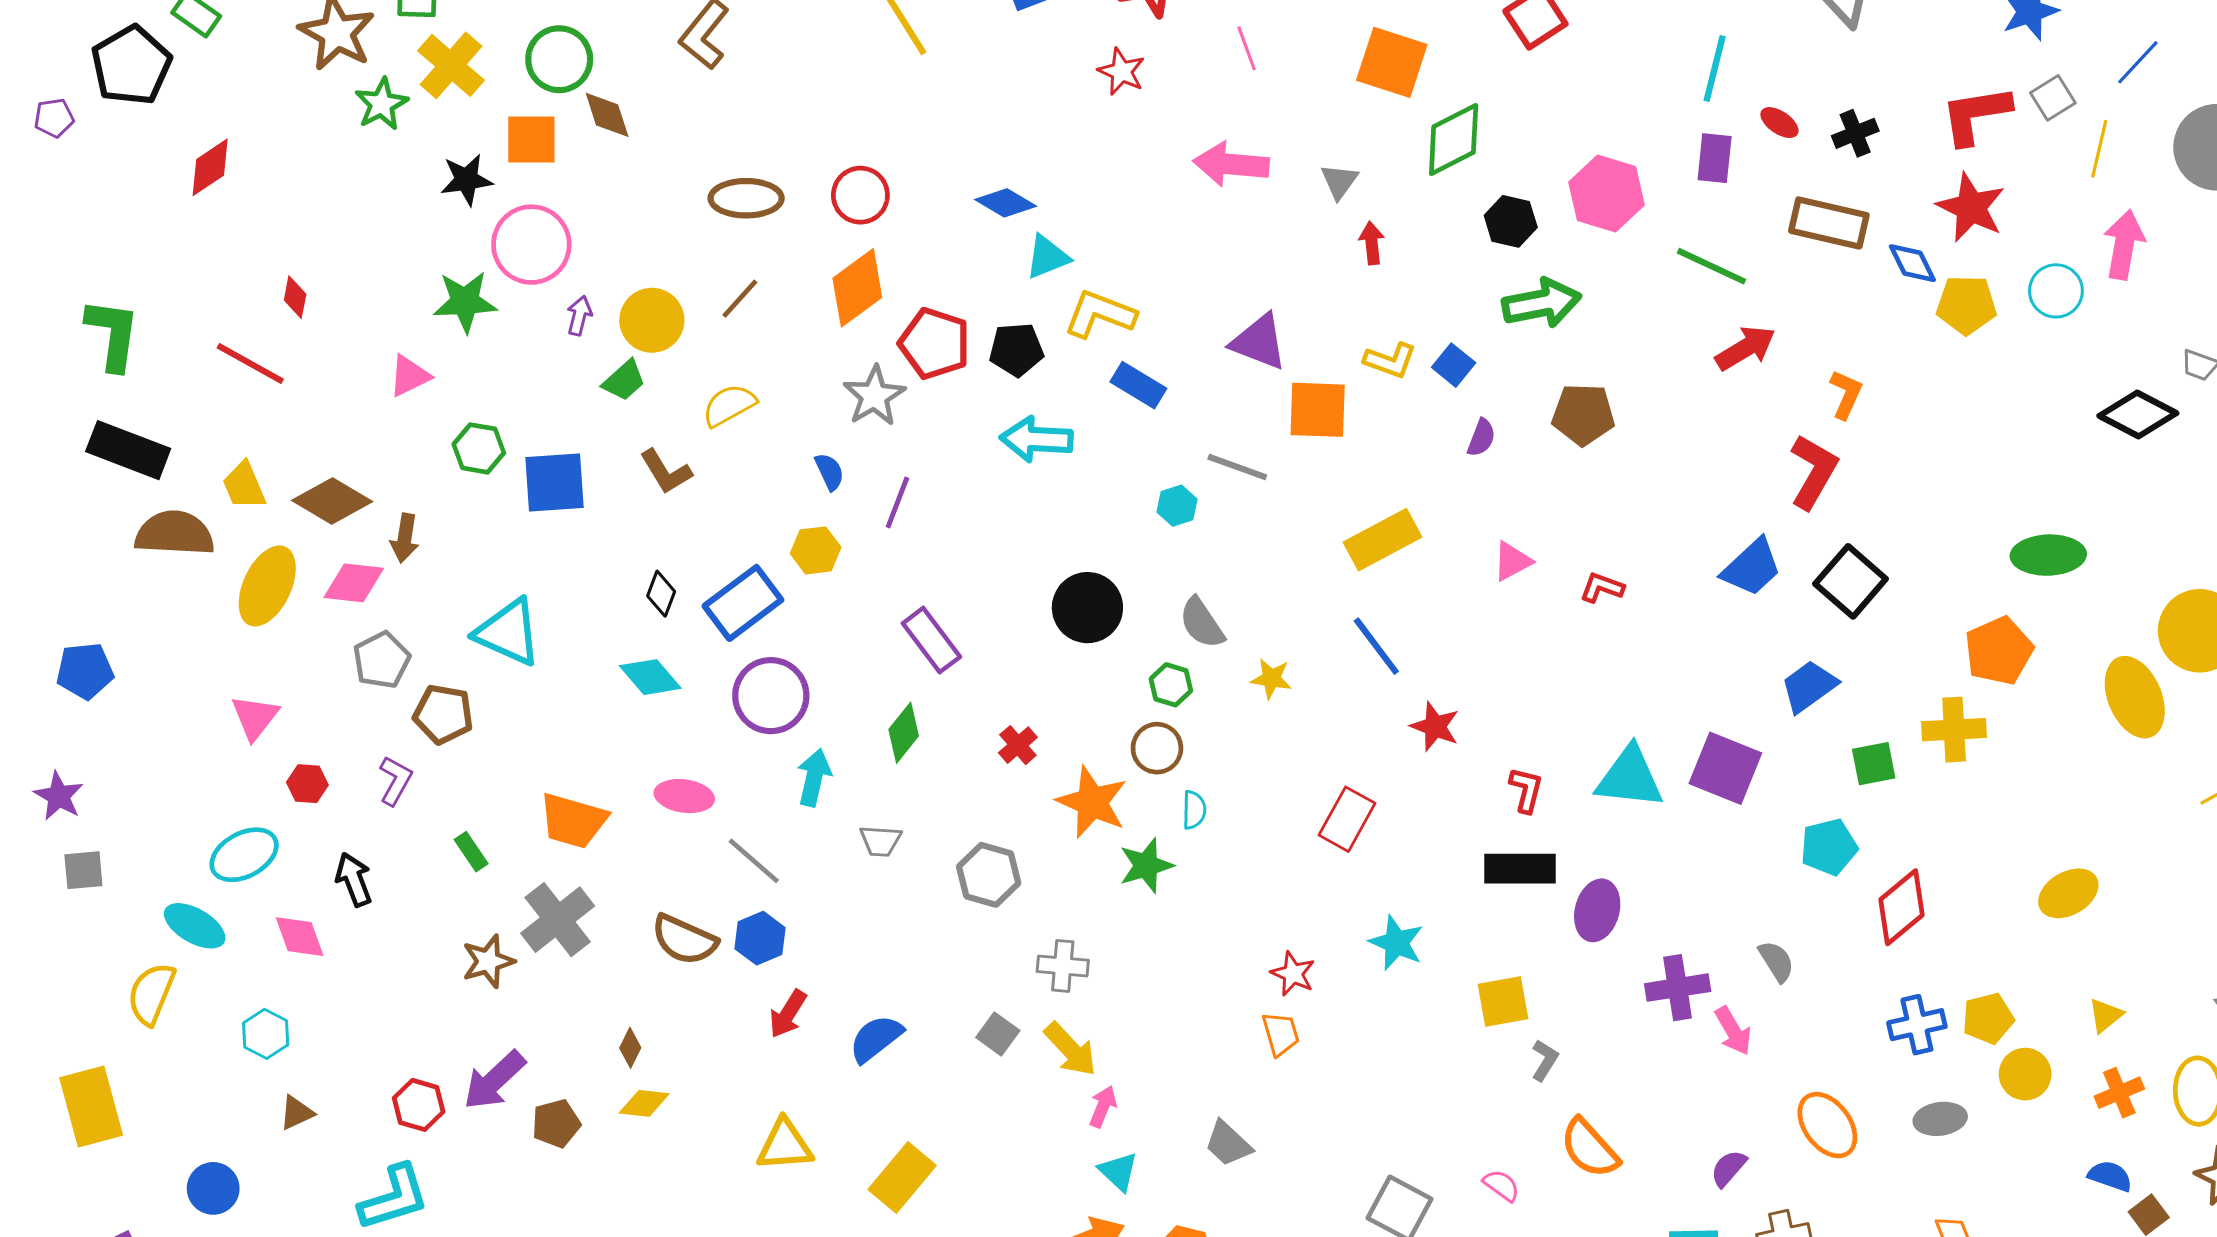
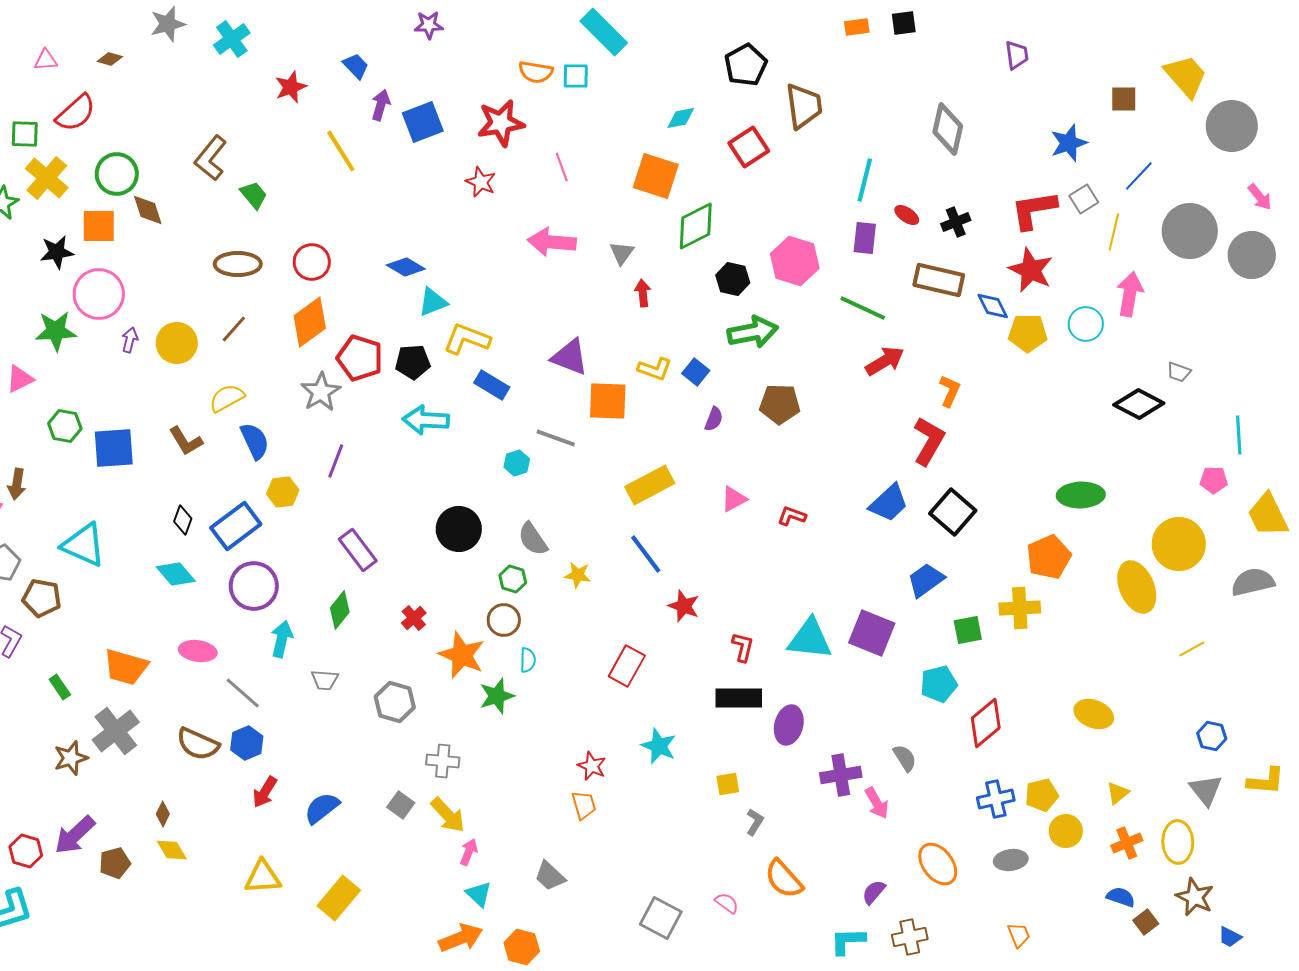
green trapezoid: (624, 381) -> (254, 195), moved, turned -88
blue semicircle: (829, 472) -> (255, 441), moved, size x1.5
yellow ellipse: (2068, 893) -> (1094, 714), turned 51
yellow square: (1503, 1001) -> (728, 784), size x0.7
yellow diamond: (644, 1103) -> (172, 850), turned 52

